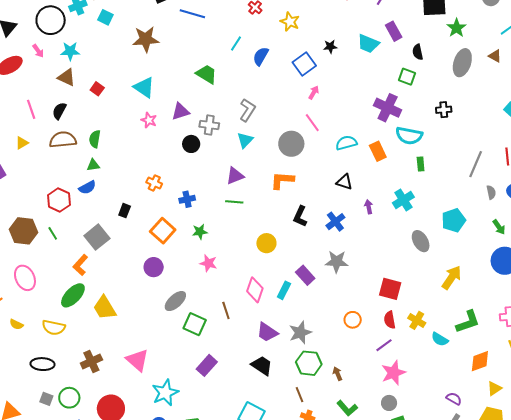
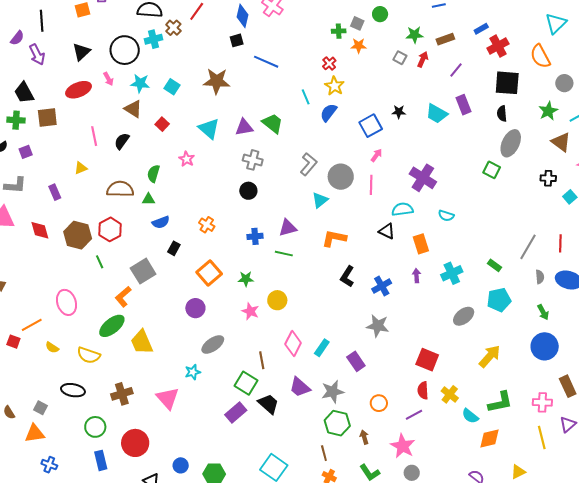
cyan square: (105, 17) -> (172, 87), moved
yellow star: (290, 22) -> (335, 86), moved
green star: (456, 28) -> (548, 111), moved
cyan line: (236, 44) -> (306, 97), turned -63
black semicircle: (418, 52) -> (502, 114), moved
brown triangle: (495, 56) -> (561, 142), size x1.5
gray ellipse: (462, 63) -> (511, 143), moved
green square: (407, 77) -> (492, 170), moved
purple cross: (388, 108) -> (423, 178), moved
black cross: (444, 110) -> (548, 178), moved
purple triangle: (180, 112) -> (244, 127), moved
pink star: (149, 120) -> (187, 159), moved
pink line: (312, 123) -> (371, 185), turned 30
gray cross: (209, 125) -> (253, 160), moved
cyan semicircle: (409, 136) -> (446, 216), moved, size x0.6
brown semicircle: (63, 140) -> (120, 189), moved
cyan triangle: (245, 140) -> (320, 200), moved
gray circle: (291, 144) -> (341, 177), moved
orange rectangle: (378, 151) -> (421, 244), moved
green rectangle: (421, 164) -> (494, 265), moved, turned -56
black triangle: (344, 182) -> (387, 231), moved
blue semicircle: (87, 187) -> (161, 222), moved
blue cross: (187, 199) -> (255, 236), moved
brown hexagon: (24, 231) -> (78, 235), moved
gray ellipse: (421, 241) -> (464, 316), turned 75
yellow circle: (266, 243) -> (277, 300), moved
purple rectangle: (305, 275) -> (356, 361), moved
orange circle: (353, 320) -> (379, 403), moved
green square: (195, 324) -> (246, 383), moved
orange diamond: (480, 361) -> (490, 439), moved
black trapezoid: (262, 366) -> (268, 404), moved
pink star: (393, 373) -> (403, 446), moved, turned -30
cyan star: (165, 393) -> (193, 372), moved, size x0.6
gray square: (46, 399) -> (41, 408), moved

